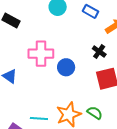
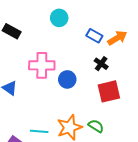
blue rectangle: (91, 11) -> (94, 36), moved

